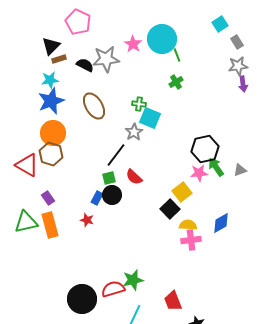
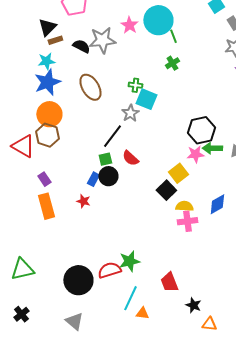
green arrow: (216, 167) -> (212, 148), turned -54
green triangle: (26, 222) -> (22, 269), moved

